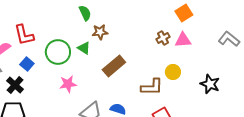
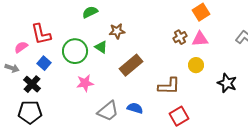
green semicircle: (85, 13) -> (90, 12), moved, turned -91
yellow circle: (173, 72) -> (196, 65), moved

